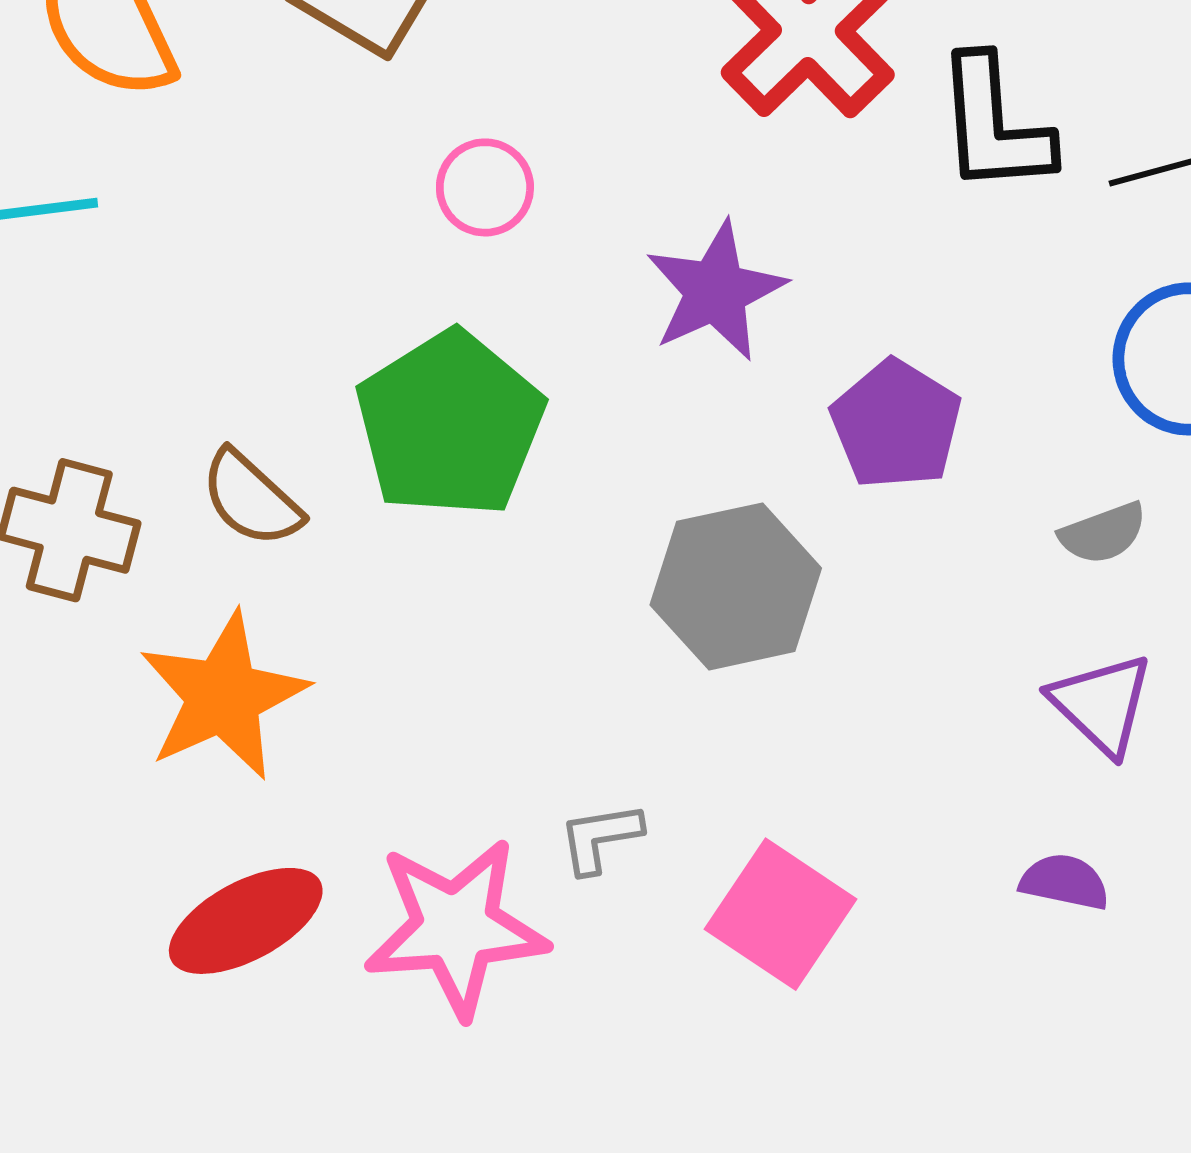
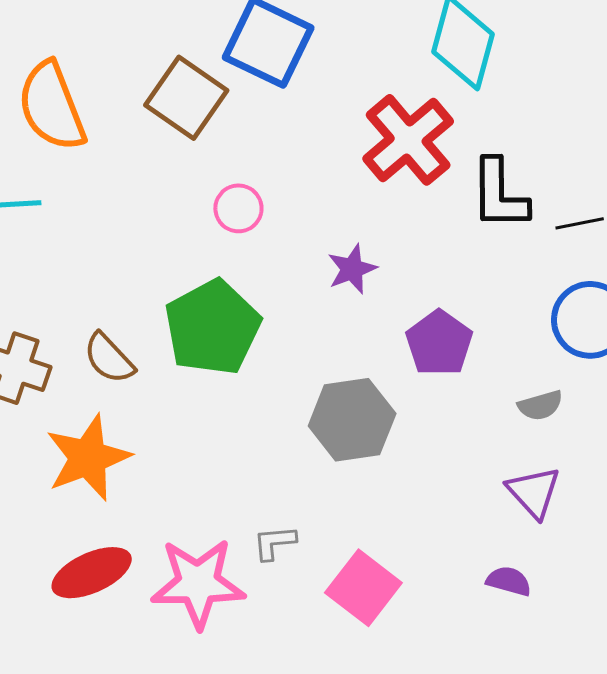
purple star: (716, 291) -> (352, 269), size x0.7

